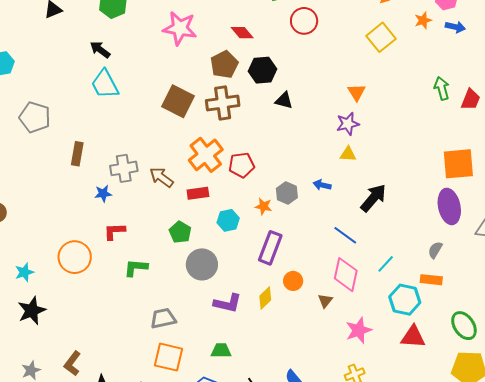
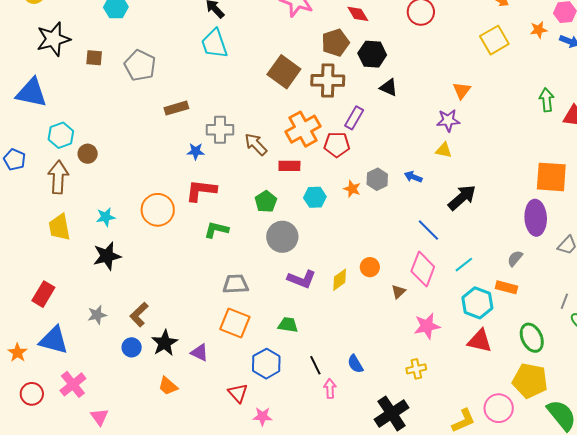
brown rectangle: (77, 154) -> (176, 108), turned 55
red L-shape: (114, 231) -> (201, 190), size x1.4
purple rectangle: (270, 248) -> (354, 118), moved, size x0.7

